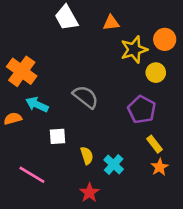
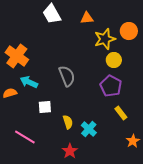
yellow circle: (156, 73) -> (114, 60), moved
gray semicircle: (86, 97) -> (67, 76), turned 30
orange star: (160, 167) -> (133, 141), moved

